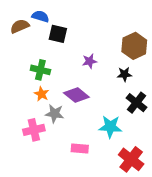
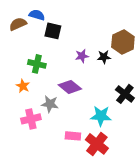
black star: (124, 74) -> (104, 57), moved
orange star: (41, 94) -> (23, 86), moved
red cross: (131, 159) -> (97, 144), moved

